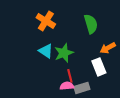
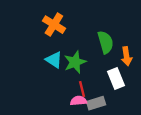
green semicircle: (91, 24) -> (105, 42), moved
orange arrow: (108, 48) -> (127, 56), turned -70

